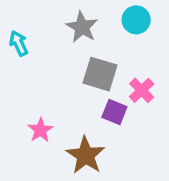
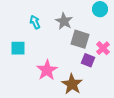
gray star: (82, 27) -> (64, 21), moved
pink star: (40, 130) -> (47, 70), size x1.5

